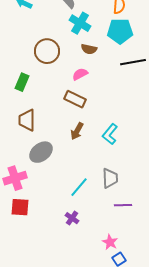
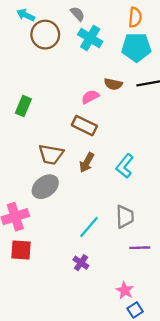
brown semicircle: (89, 49) -> (113, 84), moved
brown circle: (47, 51) -> (45, 35), moved
brown trapezoid: (27, 120) -> (51, 154), moved, turned -80

